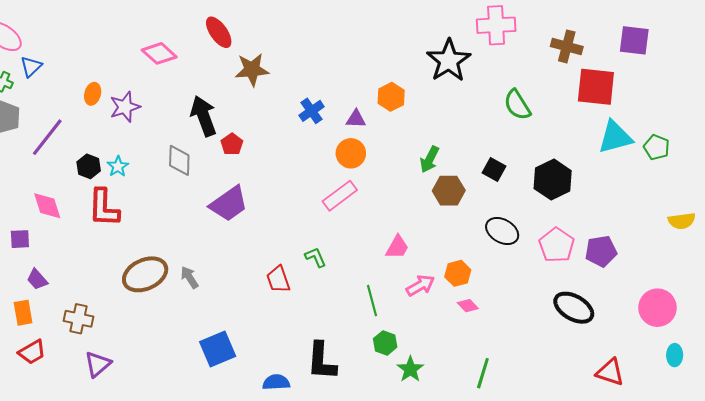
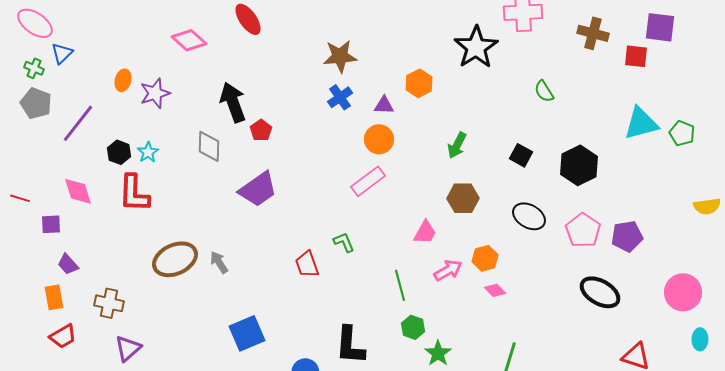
brown star: (252, 70) -> (340, 56), moved
red square: (596, 87) -> (636, 56), moved, size x0.6
green semicircle: (517, 105) -> (544, 91), size x0.7
brown hexagon: (449, 191) -> (463, 198), moved

